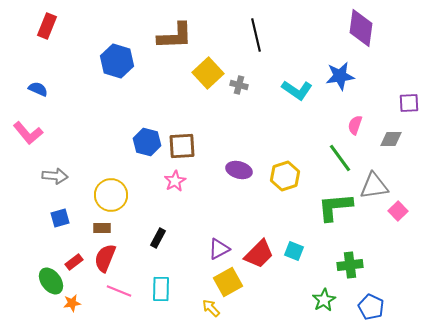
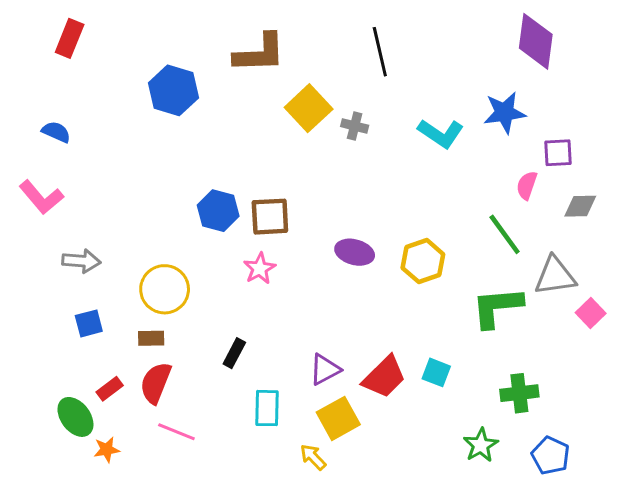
purple square: (409, 103) -> (558, 153), moved
cyan rectangle: (161, 289) -> (267, 408), moved

